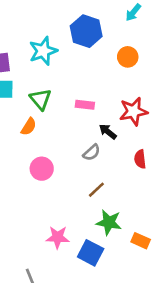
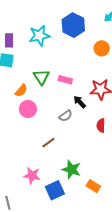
green triangle: (40, 99) -> (41, 77), moved
pink circle: (42, 169) -> (28, 109), moved
brown line: (96, 190) -> (48, 143), moved
blue square: (91, 253) -> (55, 190), turned 30

